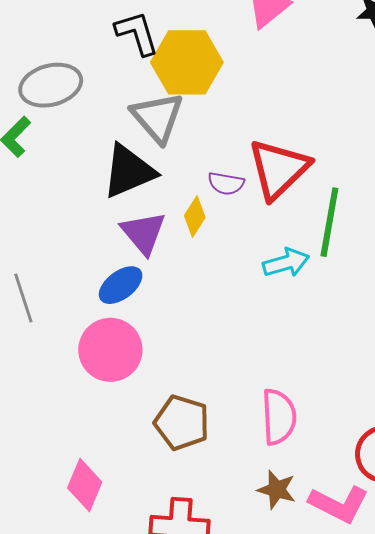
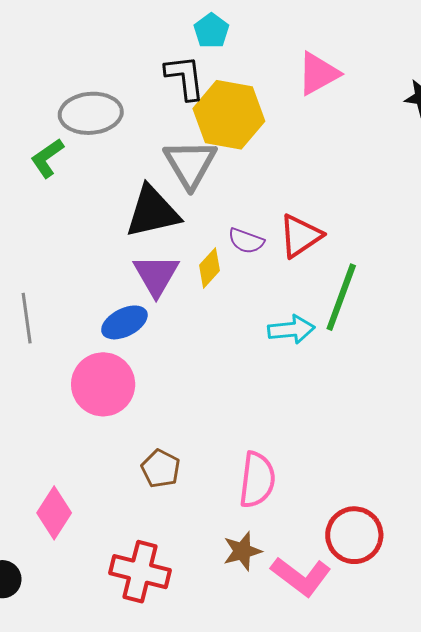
red triangle: (279, 169) -> (300, 236), size x0.7
brown pentagon: (182, 423) -> (161, 469), size x0.7
brown star: (277, 490) -> (242, 551), turned 30

